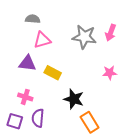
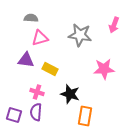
pink arrow: (111, 33) -> (114, 25), moved
pink star: (110, 73) -> (104, 69), size x1.5
pink cross: (25, 97) -> (37, 92), moved
orange rectangle: (90, 122) -> (85, 116), turned 42

